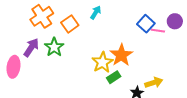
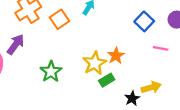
pink line: (158, 31) -> (161, 48), moved
green star: (54, 47) -> (51, 72), moved
orange star: (121, 55) -> (116, 56), size x0.7

